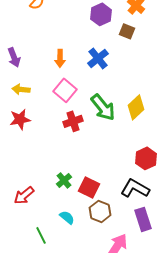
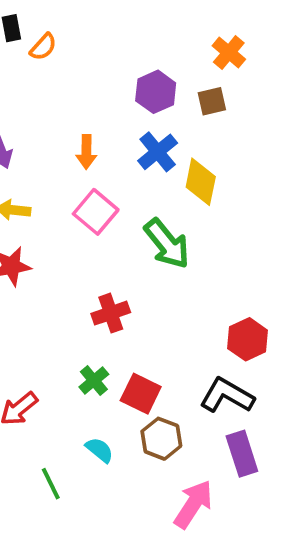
purple hexagon: (101, 14) -> (156, 92), moved
brown square: (127, 31) -> (212, 101), turned -35
yellow diamond: (136, 107) -> (201, 182), moved, turned -35
red cross: (73, 121) -> (111, 313), moved

